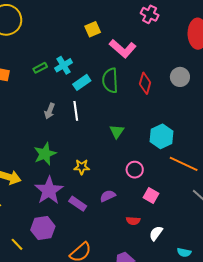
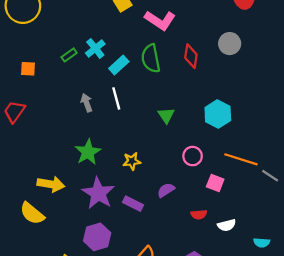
gray arrow: (50, 111) -> (87, 103), turned 147
orange line: (184, 164) -> (241, 159), moved
white semicircle: (156, 233) -> (227, 225), turned -133

